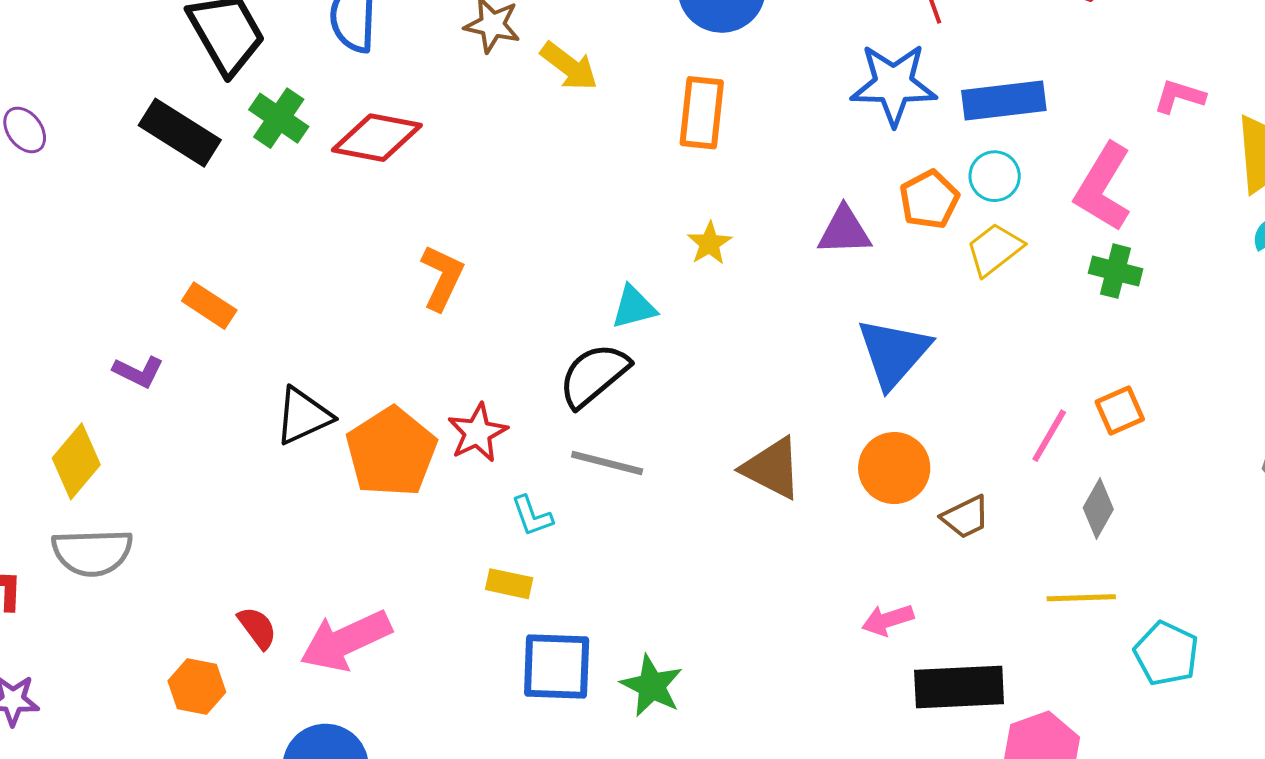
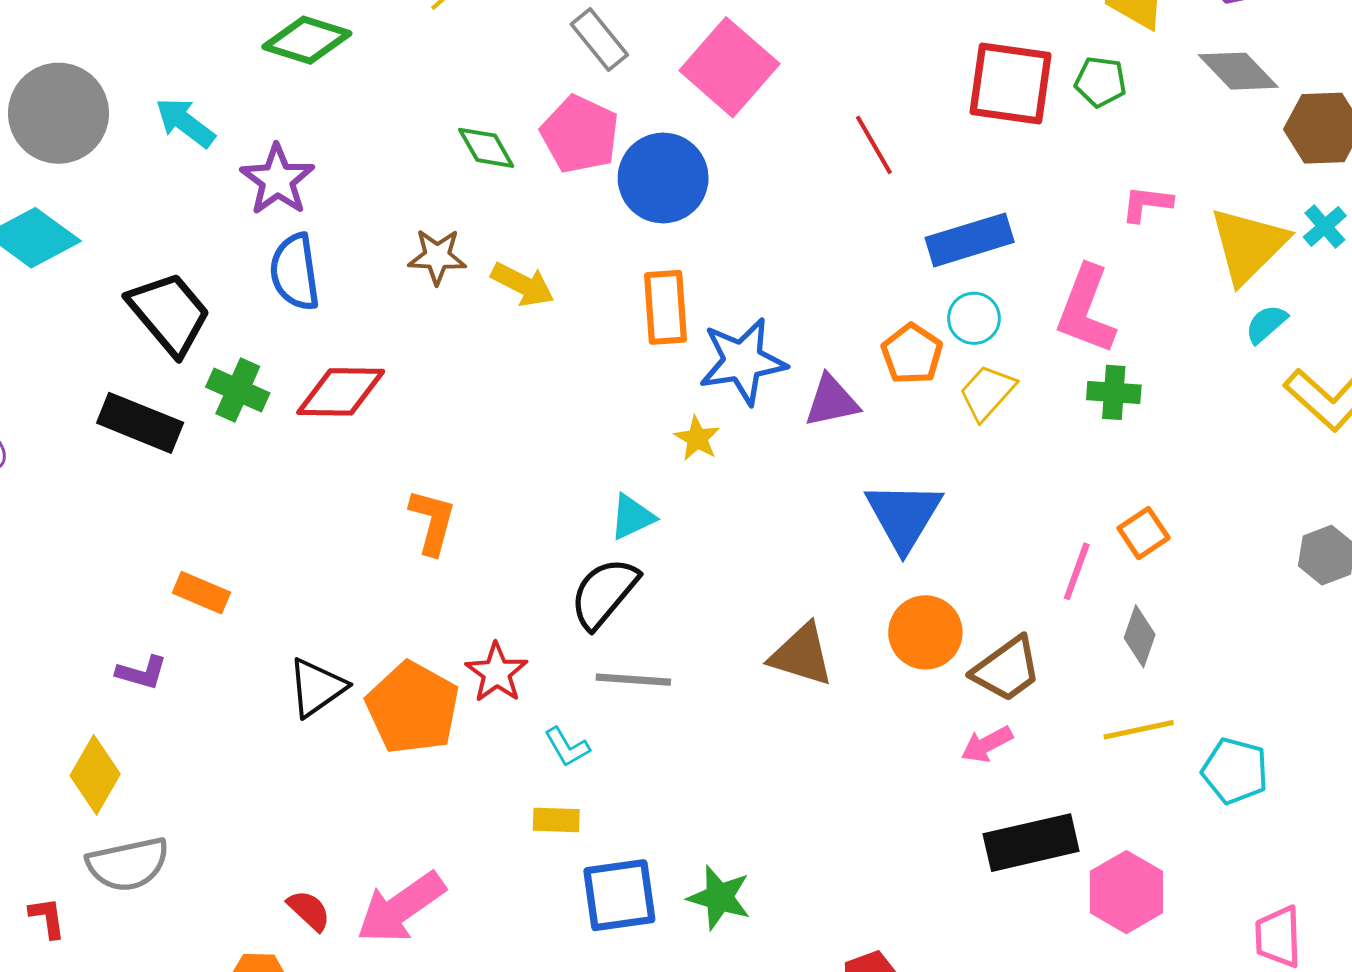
blue star: (894, 84) -> (743, 361), moved
brown trapezoid: (966, 517) -> (1007, 669), size x1.4
pink arrow: (888, 620) -> (987, 744), moved

